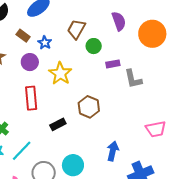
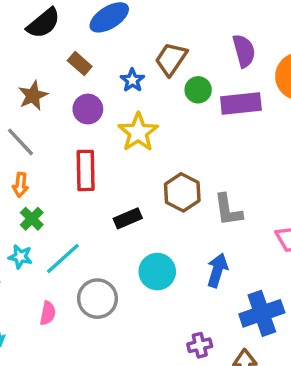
blue star: (45, 43) -> (132, 80), moved
purple rectangle: (113, 64) -> (241, 104), moved, size x1.6
gray L-shape: (133, 79) -> (228, 210), moved
cyan circle: (73, 165) -> (157, 272), moved

